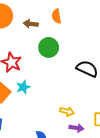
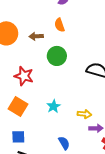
cyan star: (23, 87) -> (54, 106), moved

